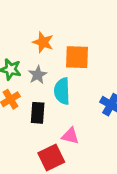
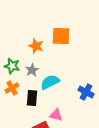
orange square: (77, 57) -> (61, 36), moved
cyan semicircle: (62, 91) -> (50, 82), turned 66

